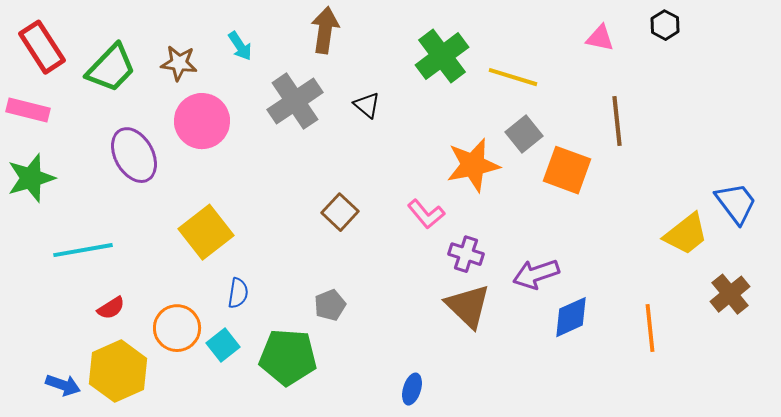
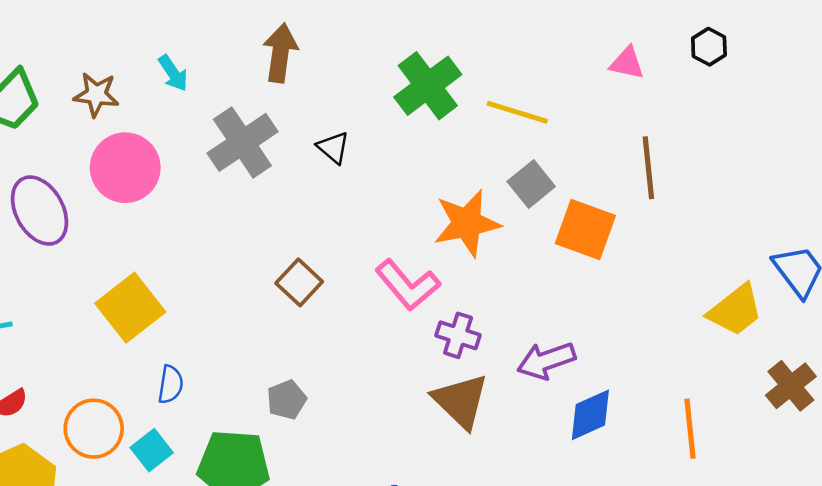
pink L-shape: (426, 214) -> (408, 285), size x1.4

